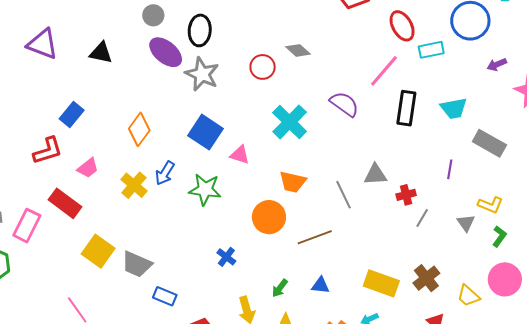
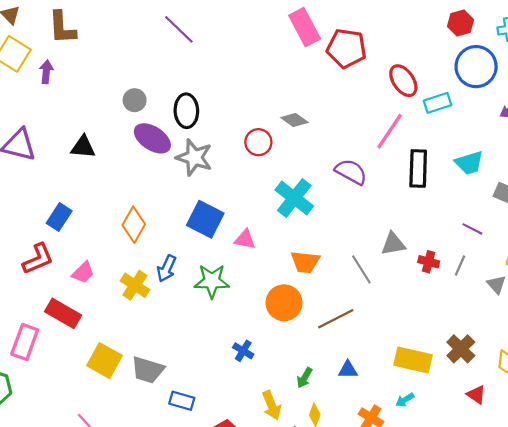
purple line: (450, 169) -> (472, 229), turned -66
red cross: (406, 195) -> (429, 262), turned 36
gray line: (422, 218) -> (460, 265), moved

